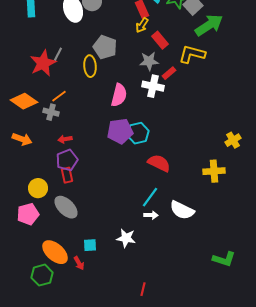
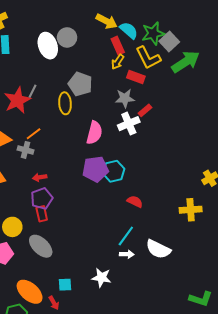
red rectangle: (160, 40) -> (136, 77), turned -30
yellow L-shape: (192, 54) -> (148, 58), moved, turned -132
white cross: (153, 86) -> (129, 124), turned -35
red semicircle: (159, 163) -> (135, 202), size x0.7

